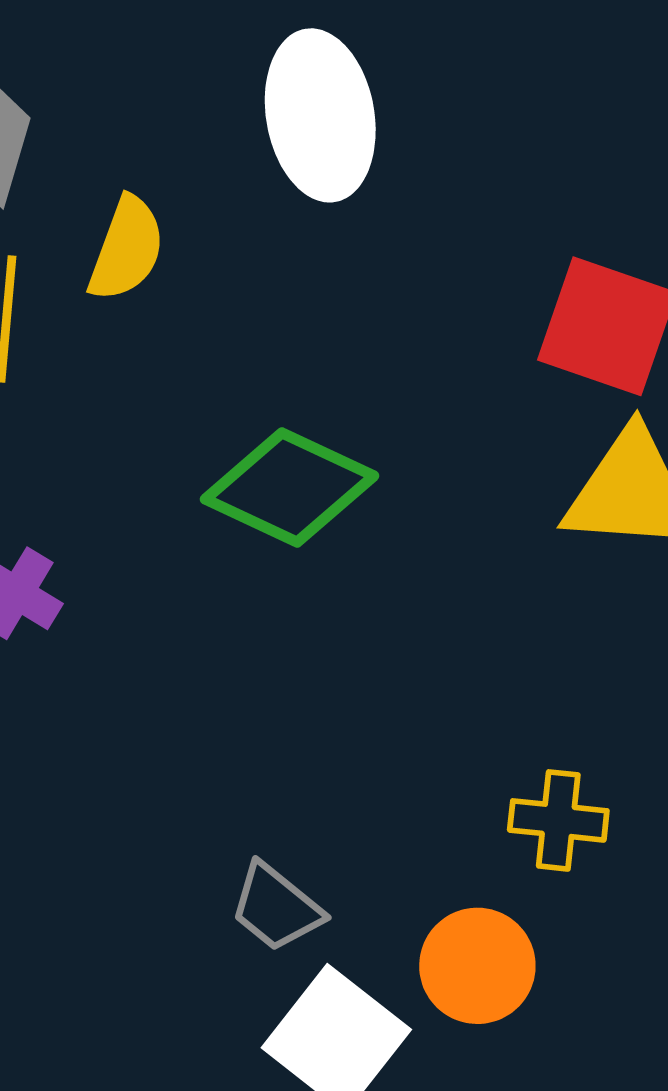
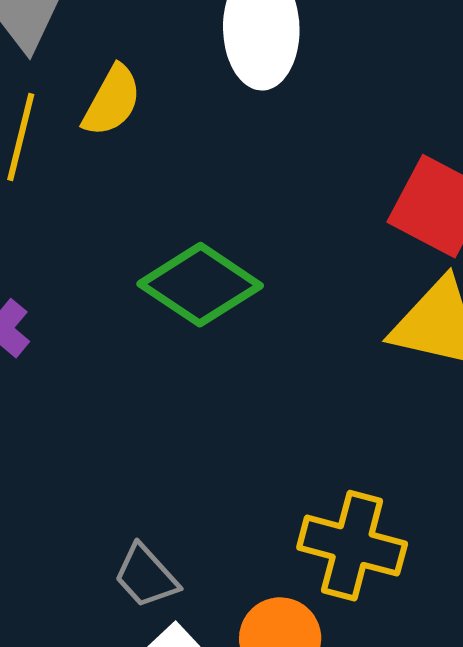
yellow cross: (558, 820) -> (352, 546), size x1.5

